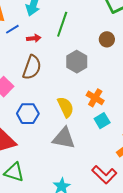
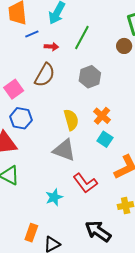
brown circle: (107, 39) -> (124, 46), moved
blue hexagon: (28, 114) -> (21, 118), moved
cyan square: (102, 121) -> (105, 139), turned -35
red L-shape: (104, 175) -> (85, 183), moved

